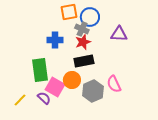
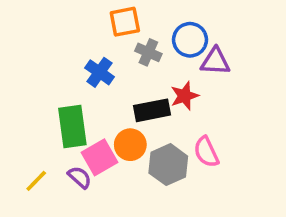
blue circle: (90, 17) -> (190, 40), moved
blue cross: (55, 40) -> (100, 72), turned 35
red star: (83, 42) -> (185, 96), moved
pink square: (55, 87) -> (100, 157), turned 30

